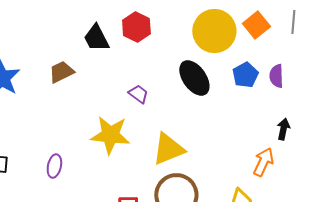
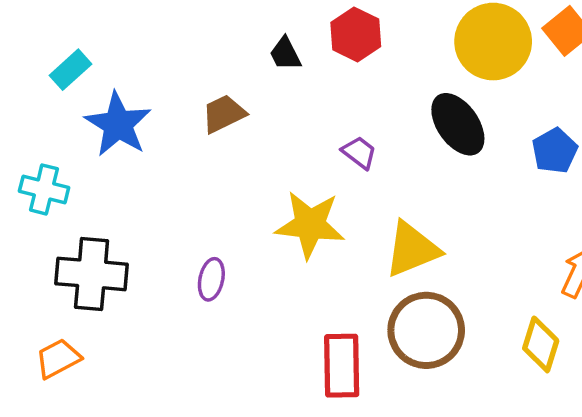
black trapezoid: (96, 38) -> (285, 54), size x0.7
blue pentagon: (245, 75) -> (555, 151), moved

